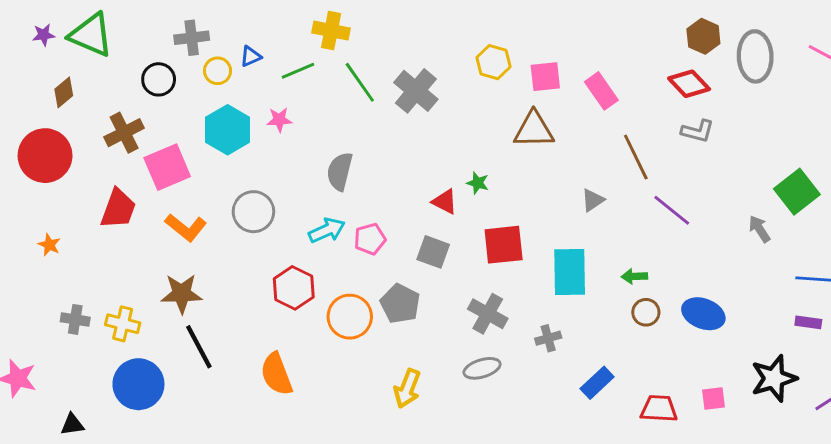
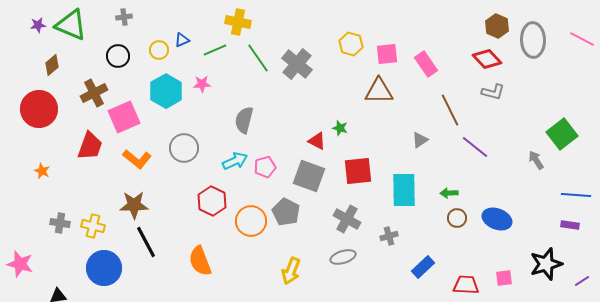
gray cross: (192, 38) -> (124, 17), moved, size x0.7
gray square: (433, 252) -> (309, 176), size x1.4

